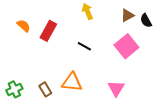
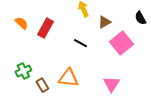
brown triangle: (127, 15) -> (104, 22), moved
green cross: (14, 89) -> (23, 71), moved

